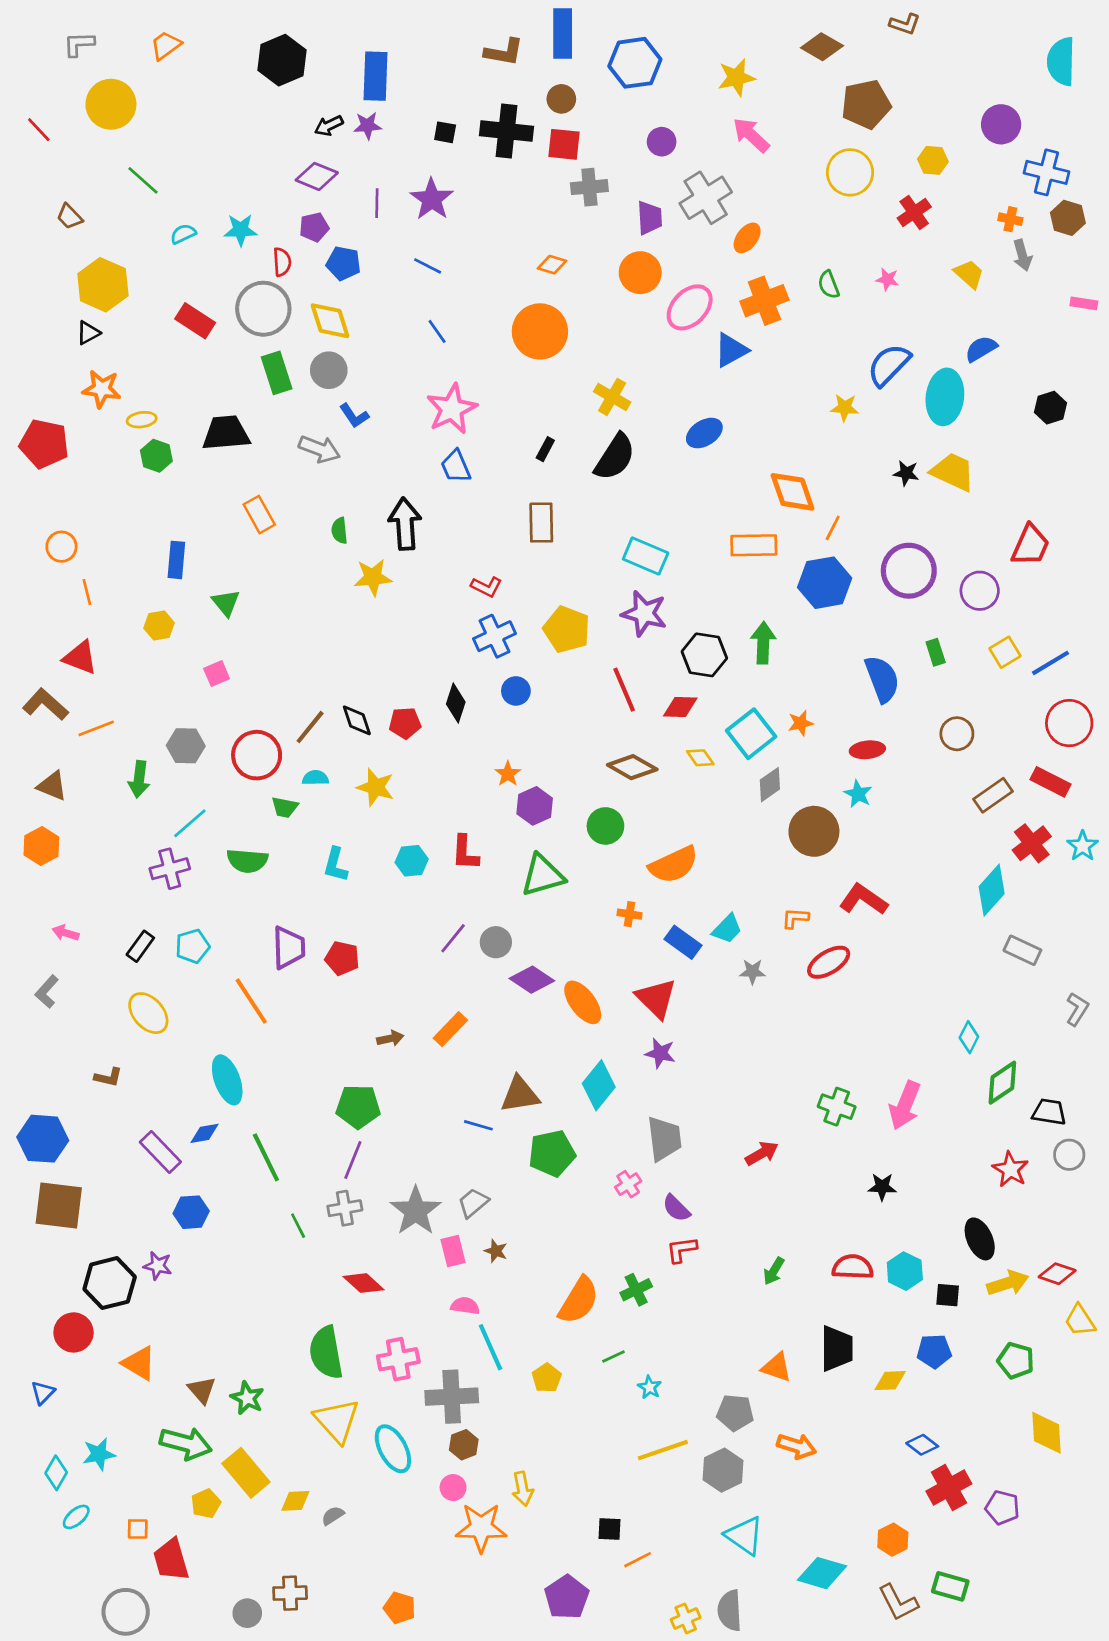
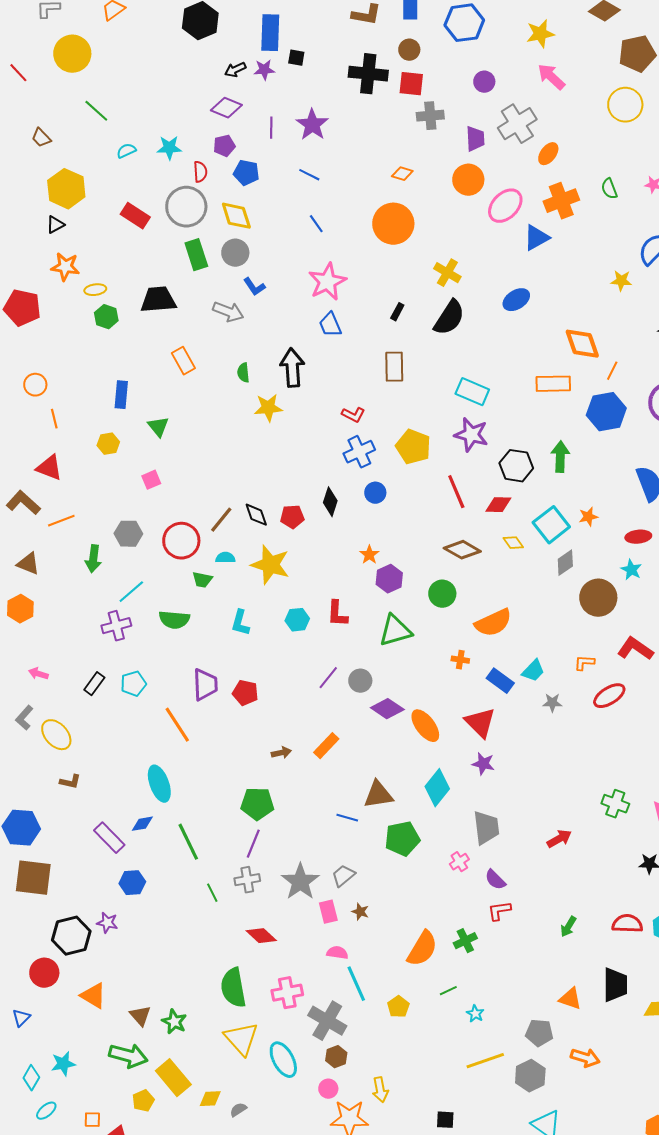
black square: (445, 132) -> (296, 58), moved
yellow star: (376, 787) -> (270, 565), size x1.4
yellow ellipse: (148, 1013) -> (56, 735), moved
gray cross: (452, 1397) -> (327, 1021), turned 33

